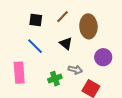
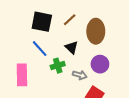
black square: (36, 20) -> (42, 22), size x1.5
purple circle: (103, 57) -> (100, 64), moved
green cross: (55, 79) -> (58, 66), moved

